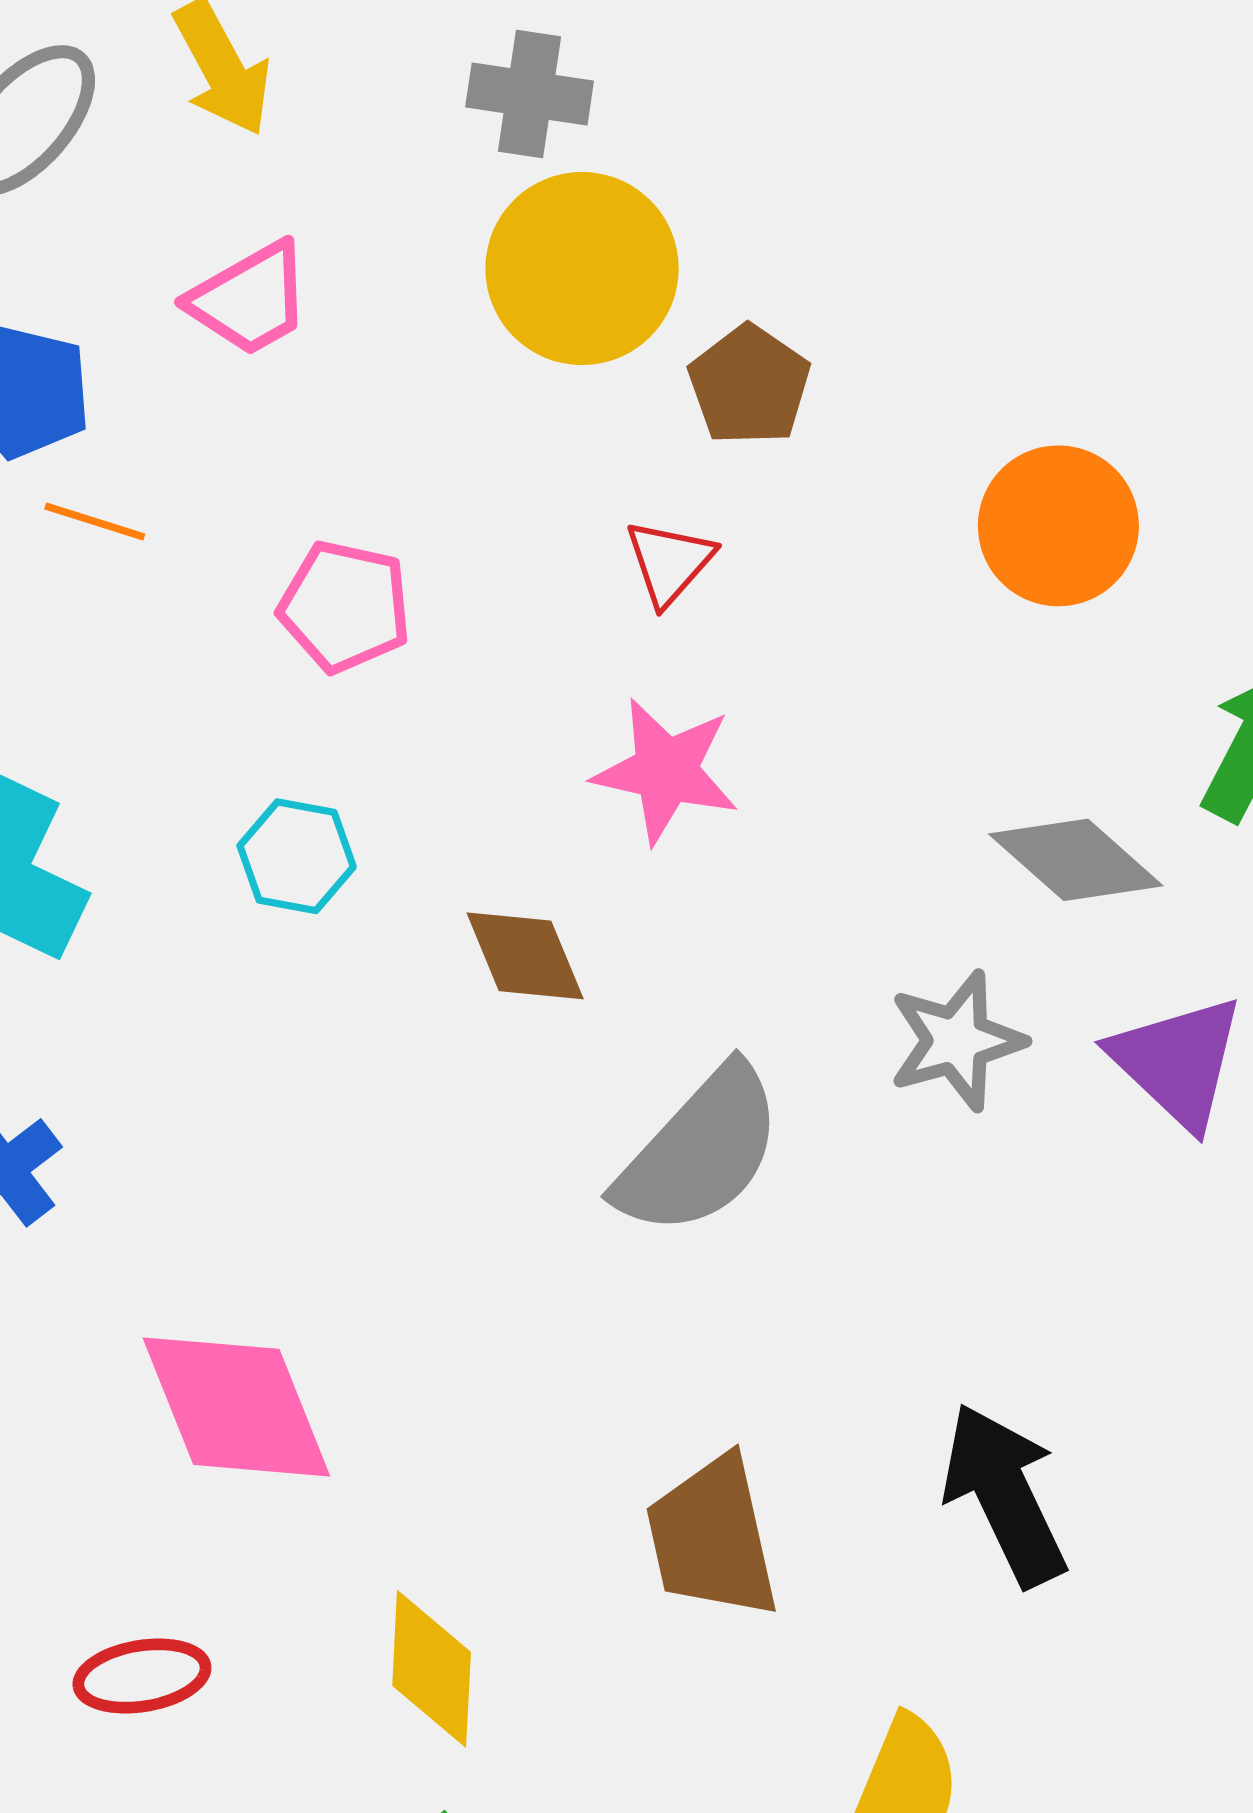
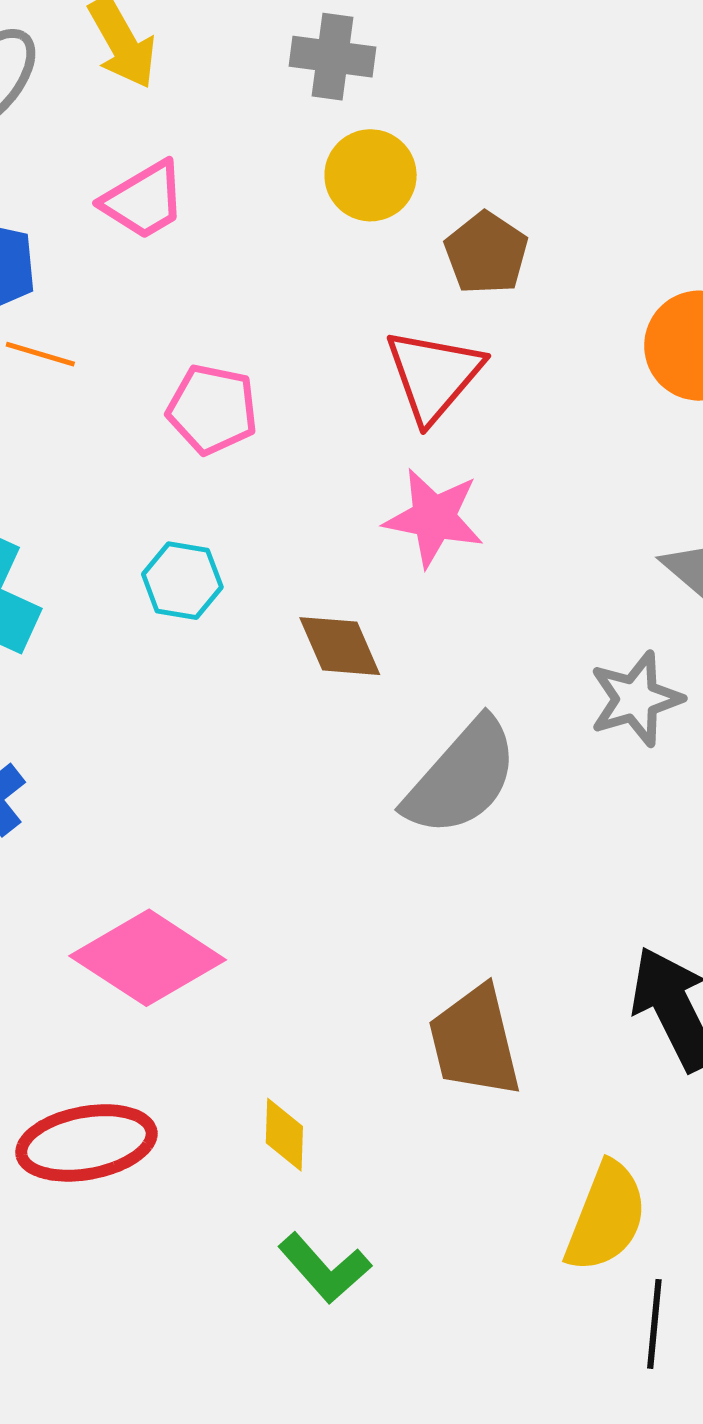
yellow circle: (582, 269) -> (371, 175), size x0.7
red triangle: (669, 562) -> (434, 375), size x1.6
pink diamond: (236, 1407) -> (148, 958), turned -34
yellow diamond: (432, 1669) -> (284, 1135), size x0.7
red ellipse: (142, 1676) -> (86, 1143), size x1.5

